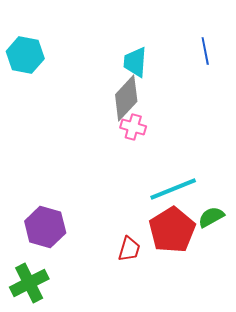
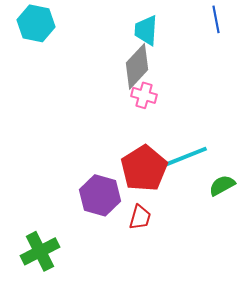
purple hexagon: (45, 227) -> (100, 195), moved
red pentagon: (172, 230) -> (144, 168), moved

